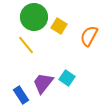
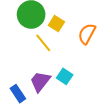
yellow line: (26, 45) -> (43, 43), moved

